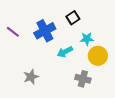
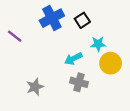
blue cross: (45, 31) -> (52, 18), moved
gray cross: (83, 79) -> (79, 82), moved

